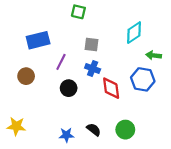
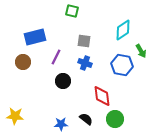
green arrow: (154, 55) -> (141, 51), turned -128
brown circle: (26, 76) -> (23, 62), moved
blue hexagon: (143, 79) -> (122, 65), moved
red diamond: (111, 88) -> (102, 96), moved

